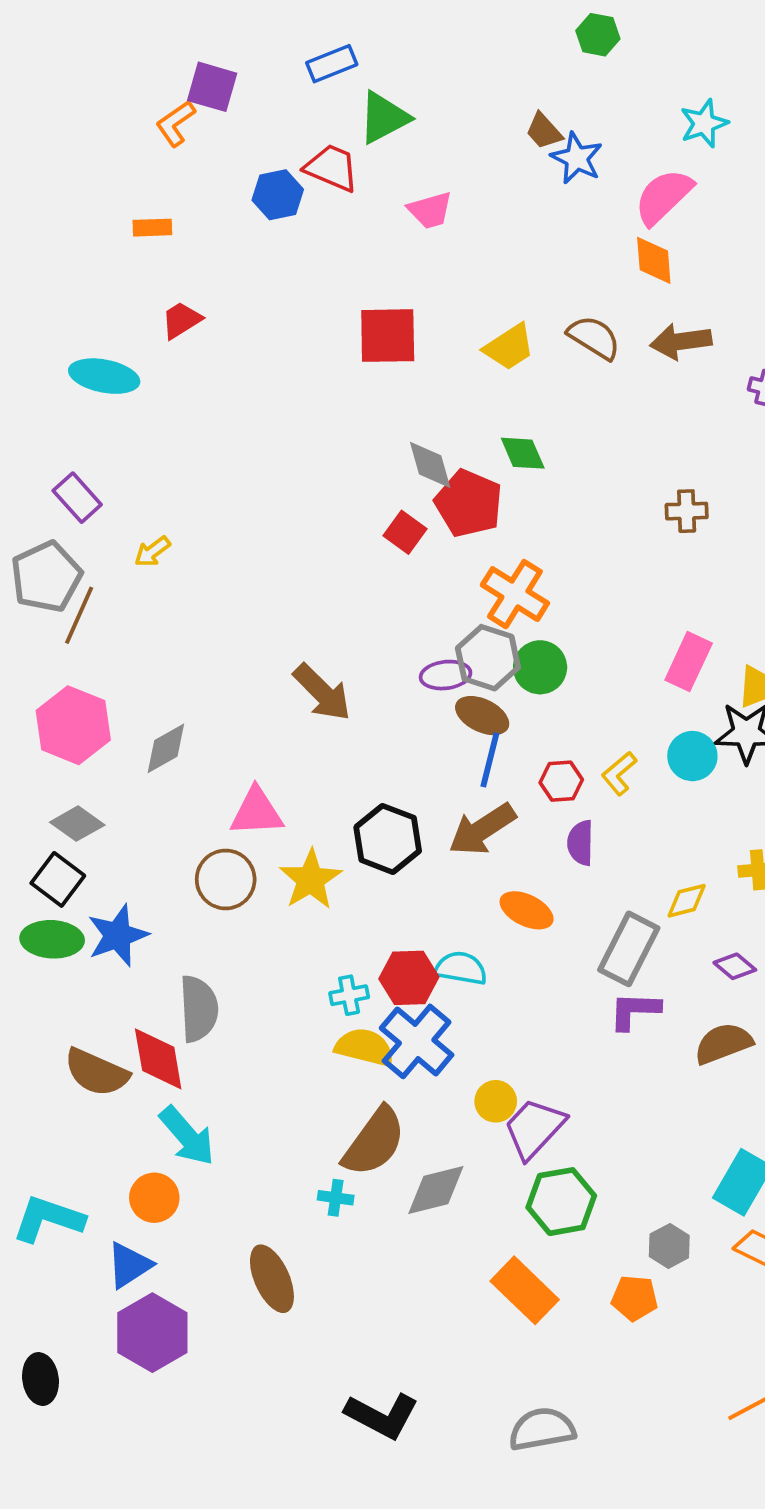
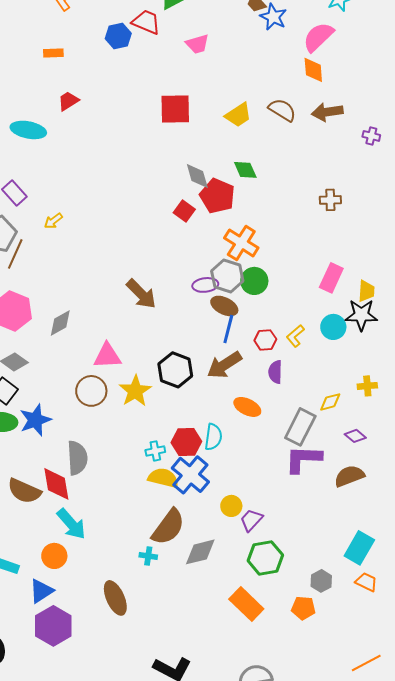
cyan semicircle: (461, 968) -> (213, 437), turned 88
purple L-shape: (635, 1011) -> (303, 459), size x1.4
purple trapezoid: (534, 1128) -> (251, 520), size x0.7

